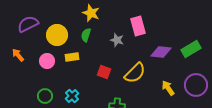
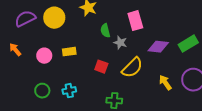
yellow circle: (57, 35) -> (54, 18), moved
green semicircle: (86, 35) -> (105, 31), moved, turned -32
gray star: (117, 40) -> (120, 43), moved
cyan cross: (72, 96) -> (69, 91), turned 32

